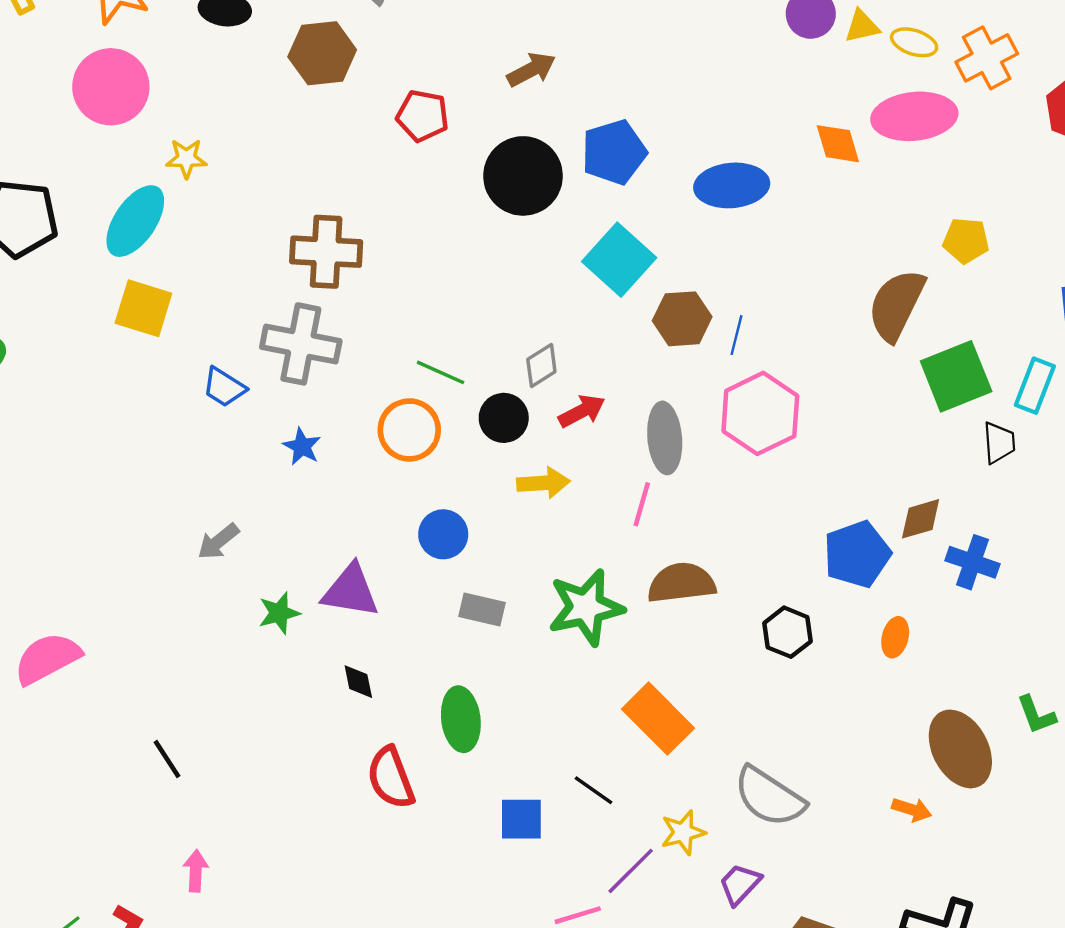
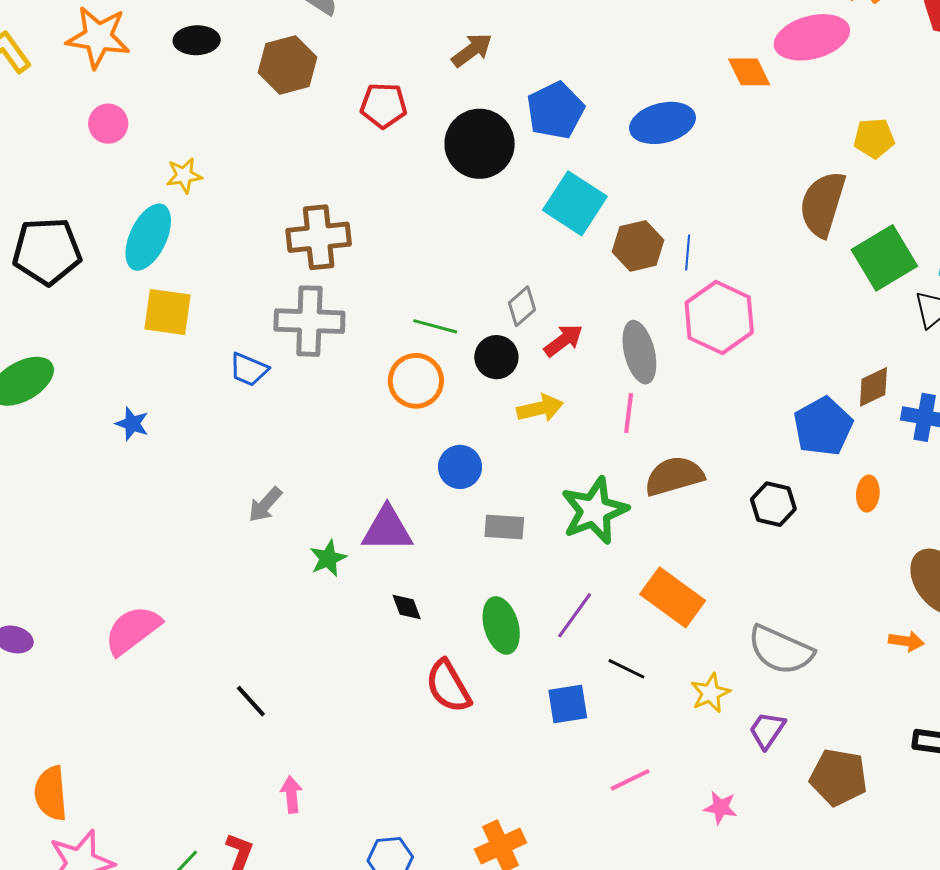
pink circle: (111, 87) -> (108, 124), size x0.6
blue star: (302, 447) -> (132, 424), moved
purple line: (631, 871) -> (575, 615), moved

